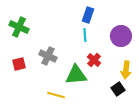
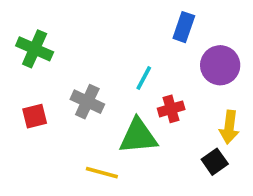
blue rectangle: (88, 15) -> (184, 27), moved
cyan line: (85, 35) -> (144, 78), moved, turned 32
red cross: (94, 60) -> (171, 109), turned 32

